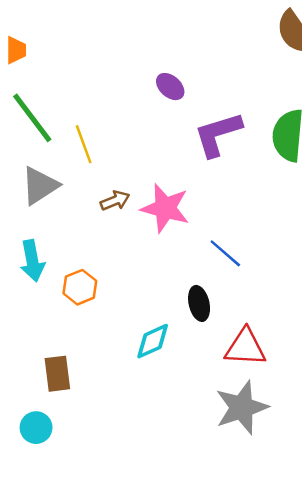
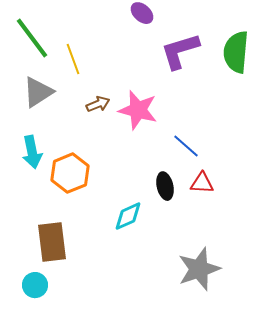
orange hexagon: (80, 287) -> (70, 173), size x1.4
red triangle: (245, 347) -> (202, 183), moved, size x0.7
brown rectangle: (57, 374) -> (52, 242), size x1.4

